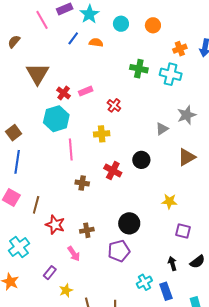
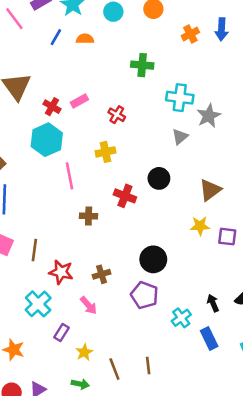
cyan cross: (171, 74) -> (180, 98), moved
brown triangle: (187, 157) -> (210, 190), moved
purple square: (183, 231) -> (227, 237), moved
cyan cross: (19, 247) -> (38, 304), moved
purple pentagon: (119, 251) -> (144, 295), turned -30
cyan cross: (144, 282) -> (181, 318), moved

